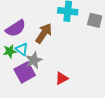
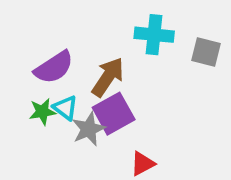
purple square: (25, 72) -> (114, 114), moved

